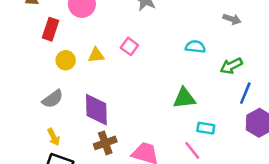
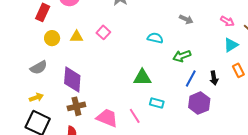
yellow arrow: (54, 137) -> (36, 97), turned -88
pink line: (192, 150) -> (135, 116), moved

